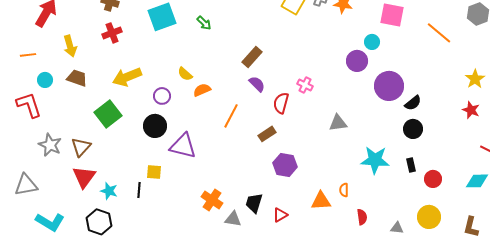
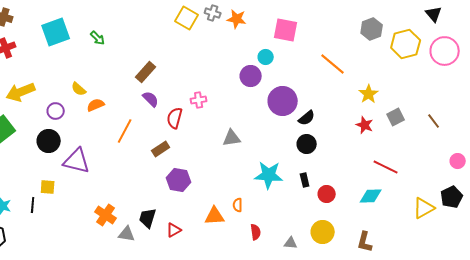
orange line: (439, 33) -> (333, 64), moved
pink cross: (305, 85) -> (199, 100), turned -35

